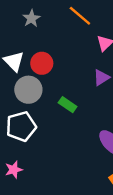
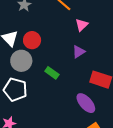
white pentagon: (21, 126) -> (15, 90), turned 30

